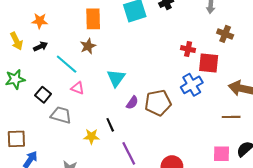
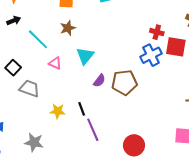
brown star: (88, 46) -> (68, 28), moved
blue cross: (192, 85) -> (151, 55), moved
pink triangle: (78, 88) -> (55, 63), moved
black line: (110, 125) -> (82, 109), moved

